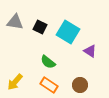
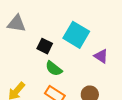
black square: (40, 27) -> (45, 46), moved

